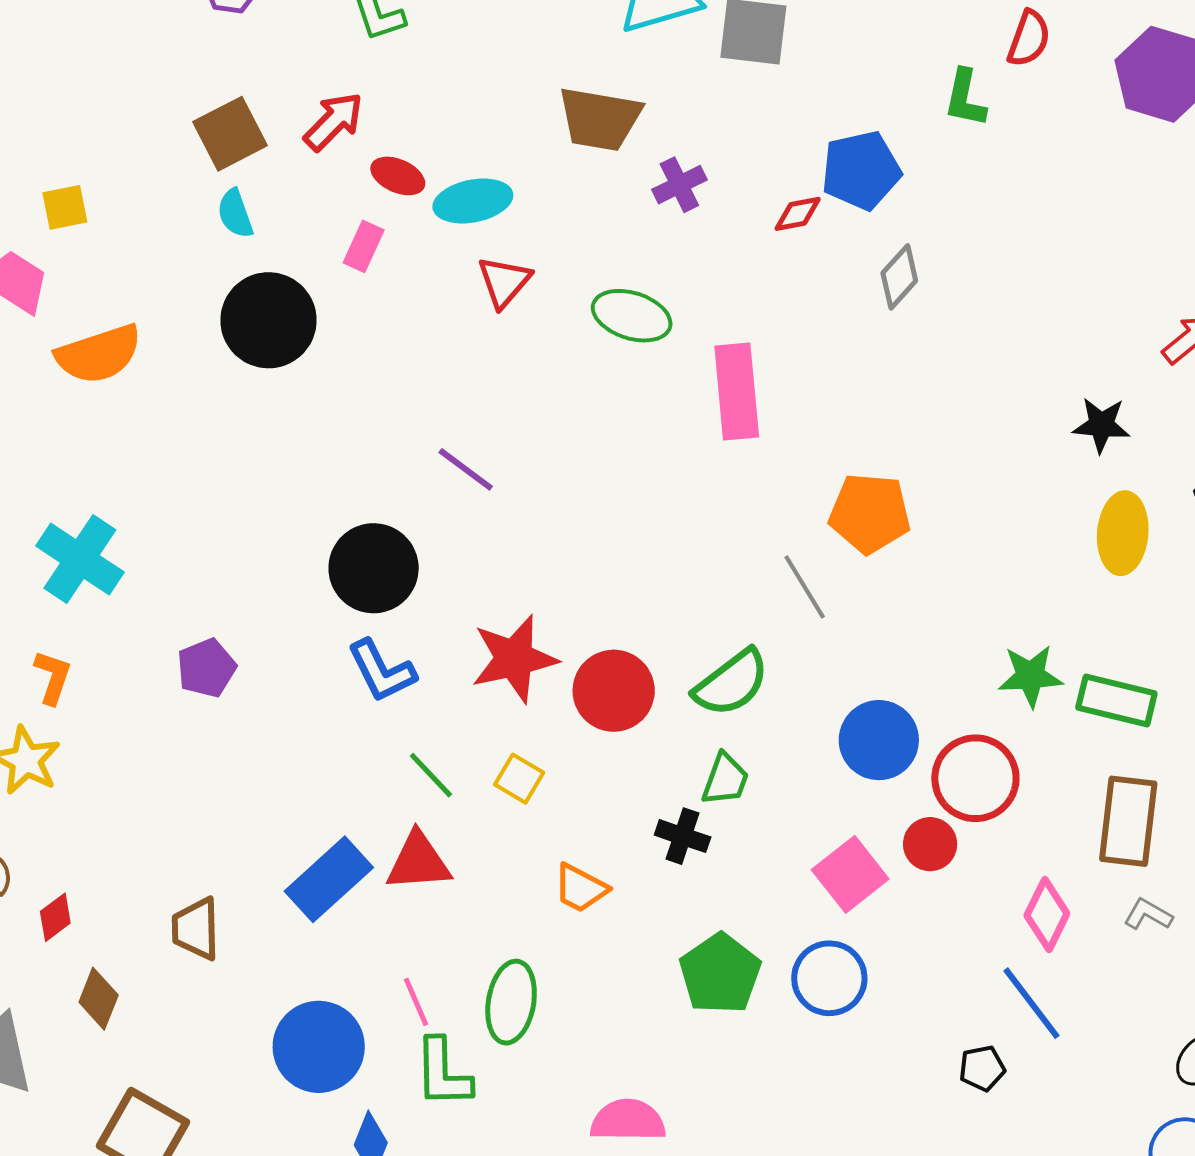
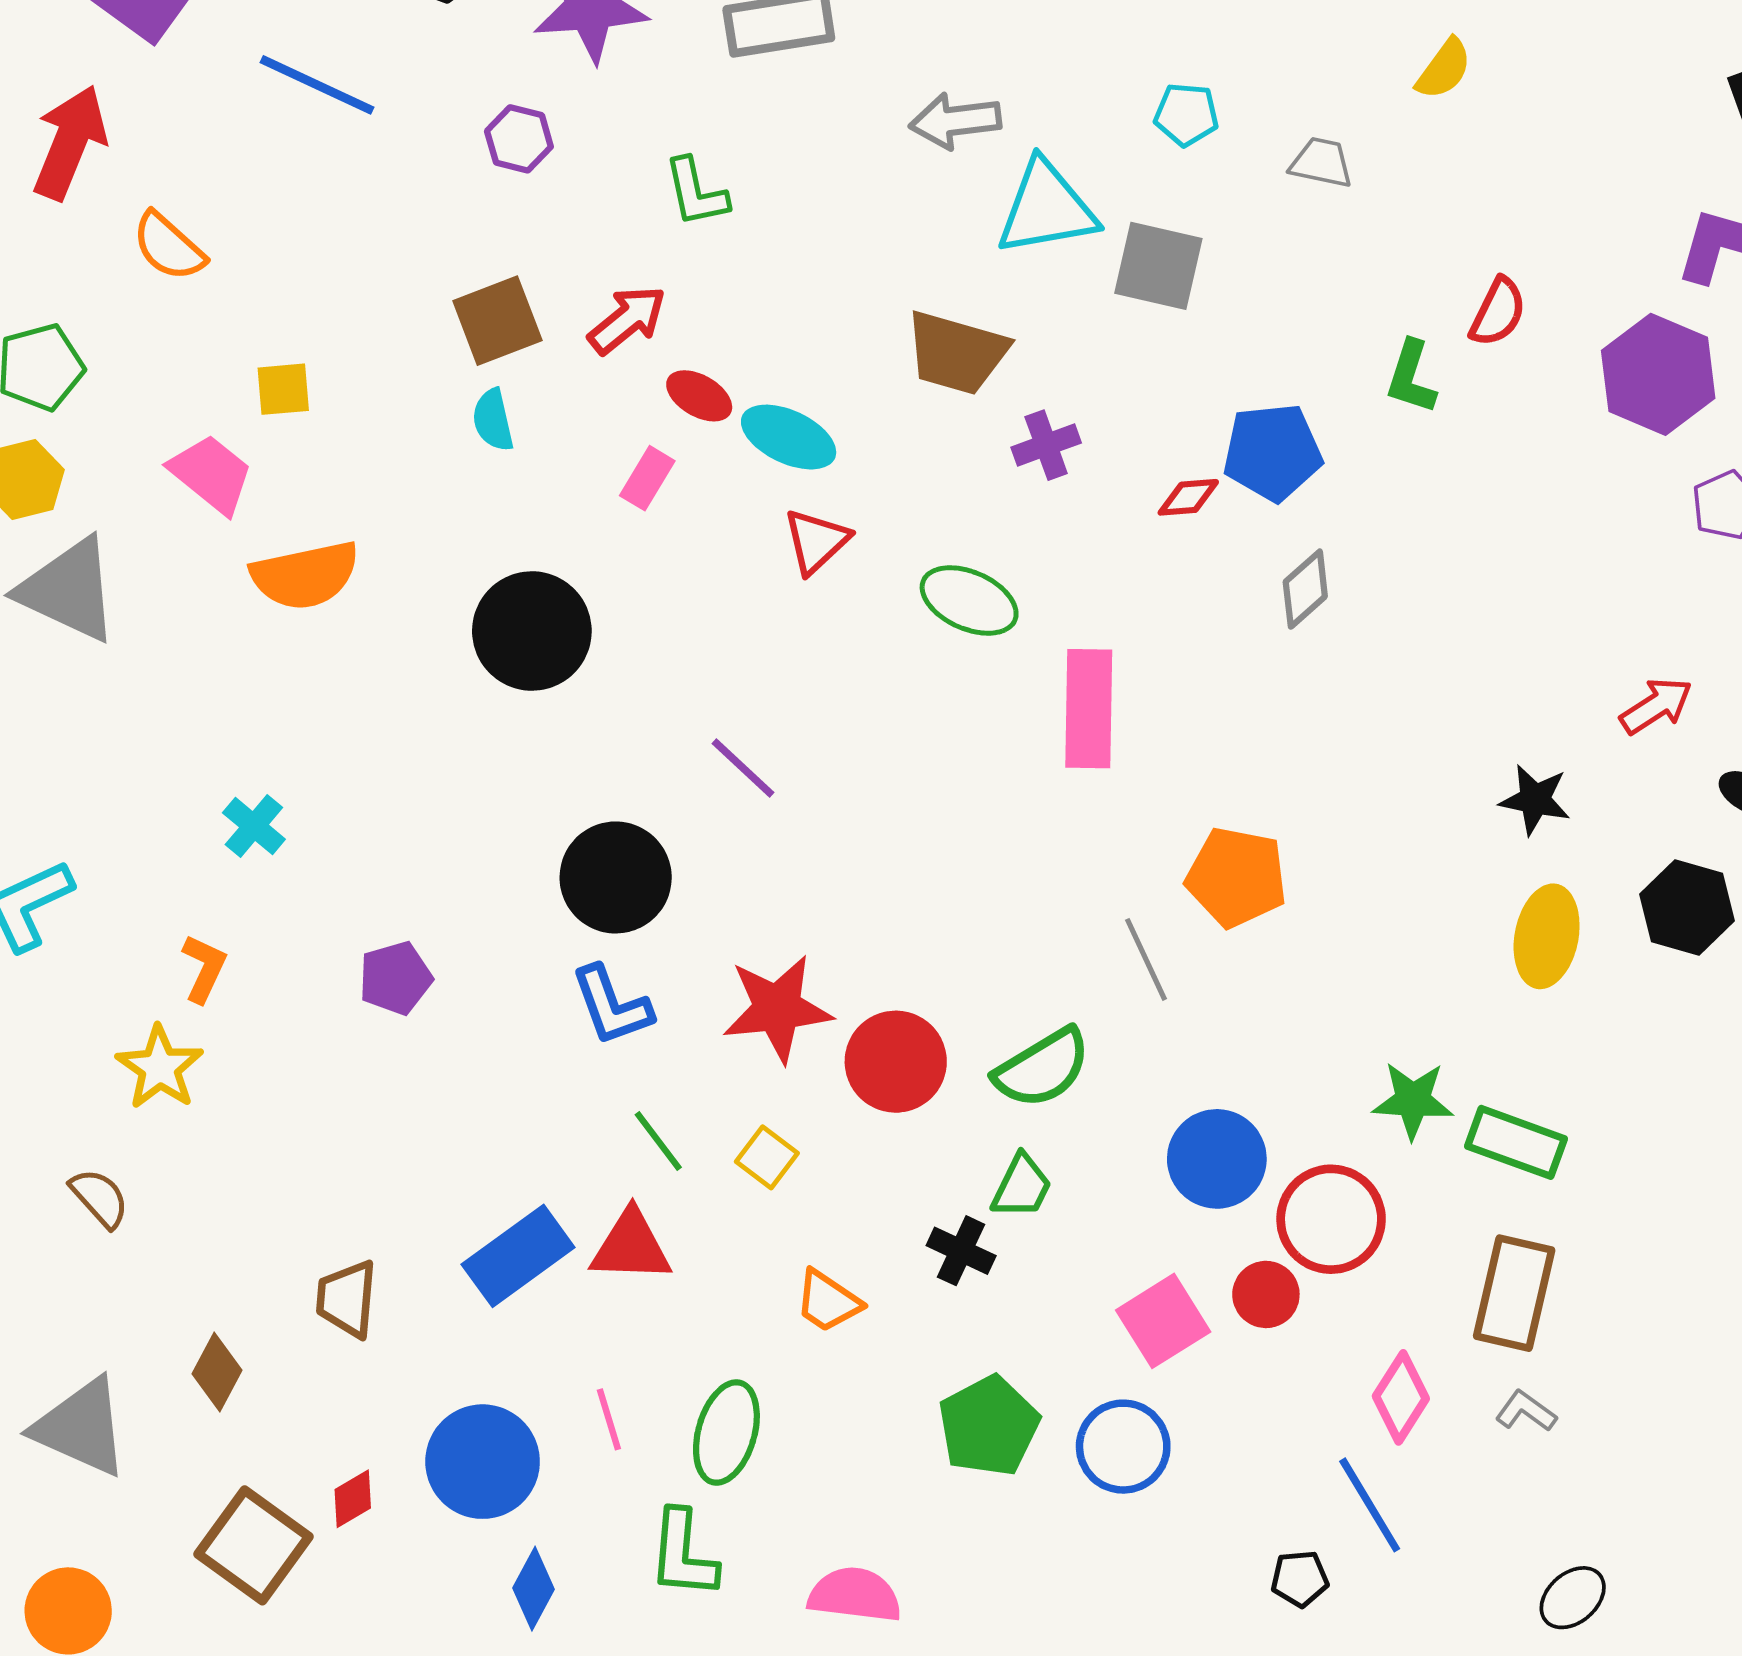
cyan ellipse: (473, 201) -> (789, 437), turned 30
black circle: (269, 320) -> (532, 631), moved
cyan cross: (80, 559) -> (254, 826), size x0.6
red diamond: (55, 917) -> (353, 1499), moved
green L-shape: (443, 1073) -> (683, 1554), moved

